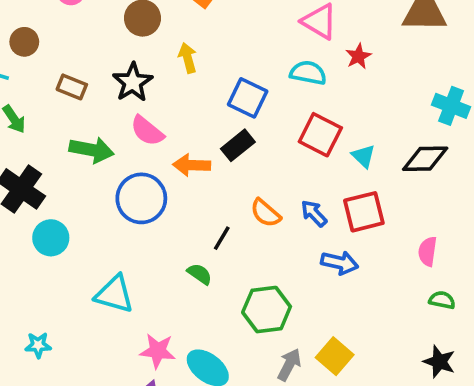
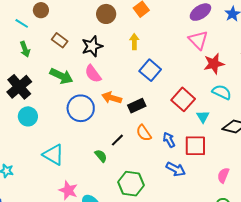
red star: (358, 56) -> (214, 64), size x1.5
yellow arrow: (188, 58) -> (134, 42), moved
cyan semicircle: (308, 73) -> (222, 92), moved
black rectangle: (238, 145) -> (137, 106), moved

